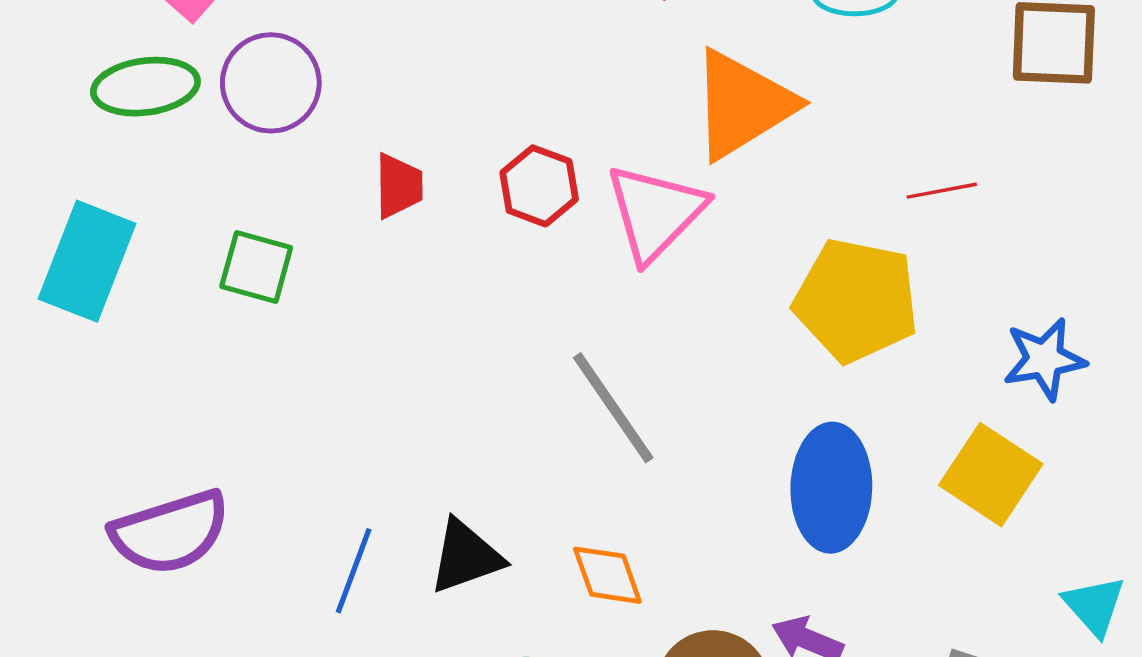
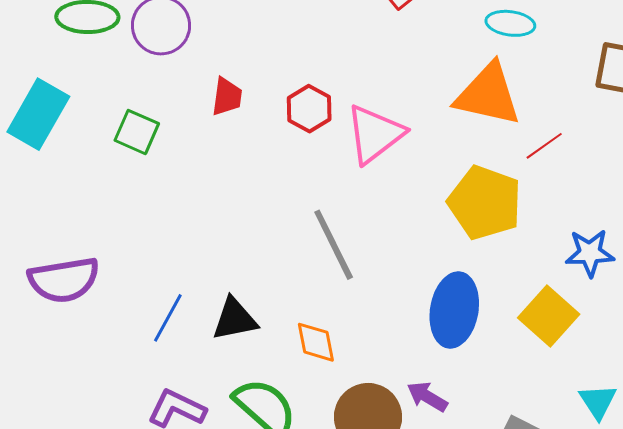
orange triangle: (743, 105) -> (488, 95), moved, turned 36
red line: (942, 191) -> (544, 146), turned -33

